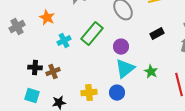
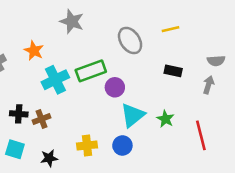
green rectangle: (92, 34) -> (91, 71), turned 30
black rectangle: (157, 34) -> (173, 71), turned 40
cyan cross: (64, 41) -> (55, 80), size x1.5
purple circle: (121, 47) -> (115, 87), moved

